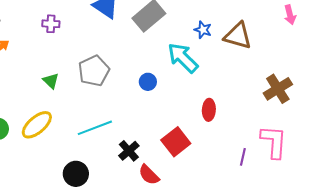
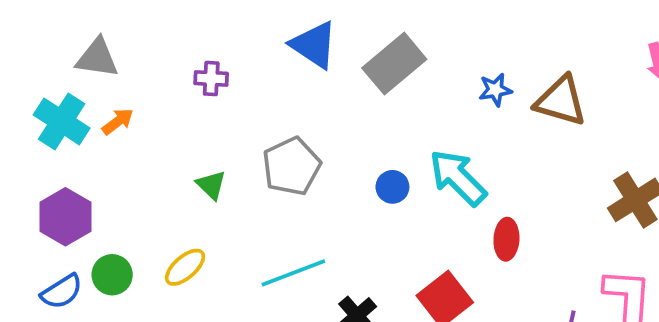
blue star: (203, 30) -> (495, 90), turned -30
cyan arrow: (183, 58) -> (458, 178), moved
yellow ellipse: (37, 125) -> (185, 267), size x0.7

